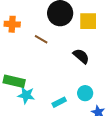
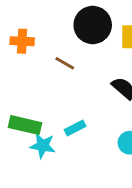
cyan rectangle: (59, 102) -> (75, 128), moved

